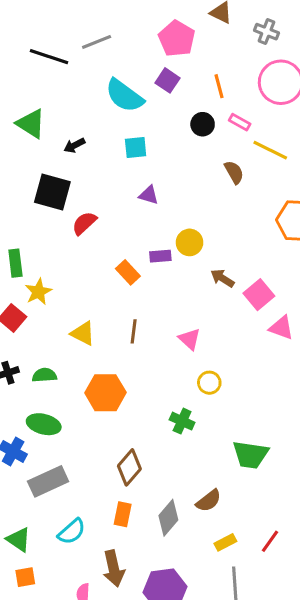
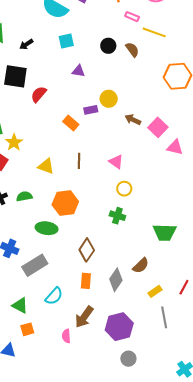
black circle: (203, 124) -> (108, 46), moved
yellow circle: (209, 383) -> (124, 189), moved
green ellipse: (44, 424) -> (47, 228), moved
brown arrow: (114, 568) -> (84, 317), turned 55

